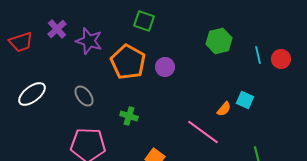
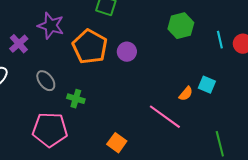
purple cross: (57, 29) -> (19, 44), moved
green cross: (129, 116) -> (76, 99), moved

